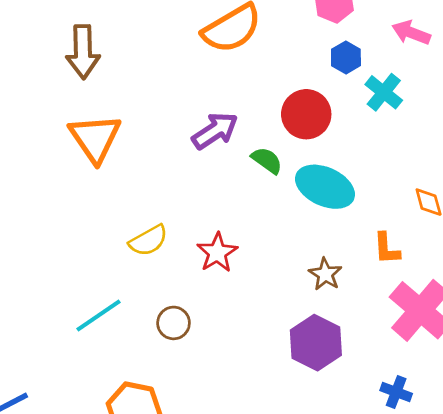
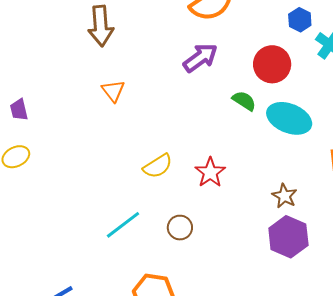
purple arrow: (215, 131) -> (200, 58), moved
orange triangle: (95, 138) -> (113, 91), size x0.6
brown star: (325, 274) -> (284, 196), moved

